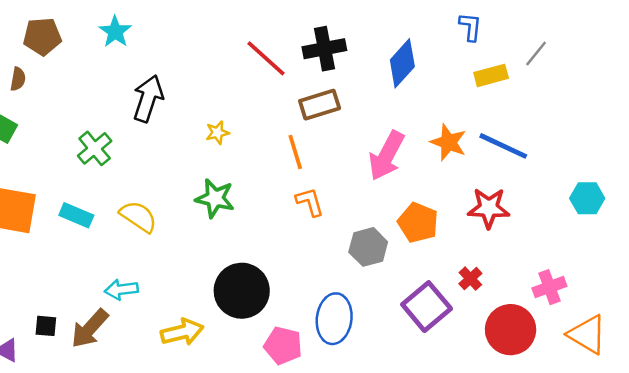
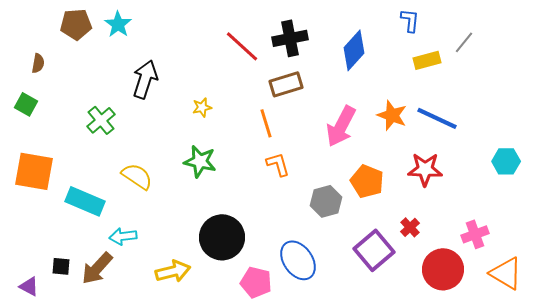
brown pentagon: (42, 36) -> (76, 24), moved
cyan rectangle: (76, 215) -> (85, 201), moved, size x1.4
blue ellipse: (334, 319) -> (298, 260), turned -42

